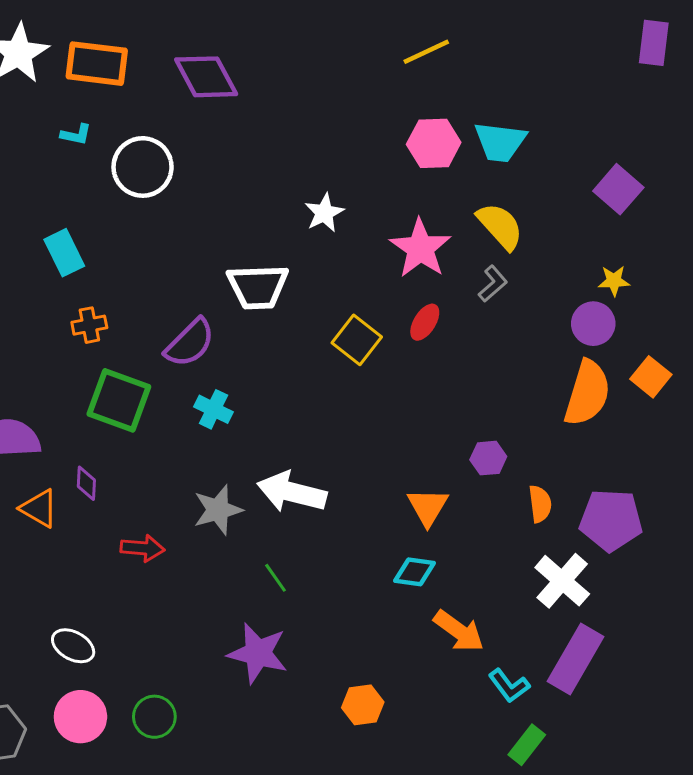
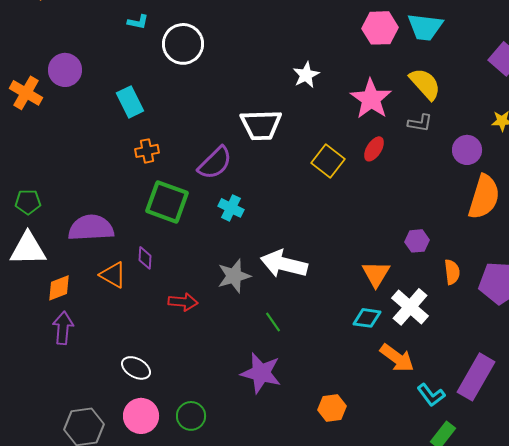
gray L-shape: (493, 284) -> (420, 123), turned 50
purple circle: (593, 324) -> (467, 150), moved
white cross: (562, 581) -> (410, 307), moved

